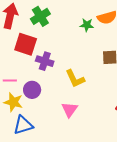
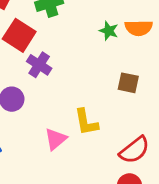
yellow L-shape: (75, 79) -> (86, 122), moved

